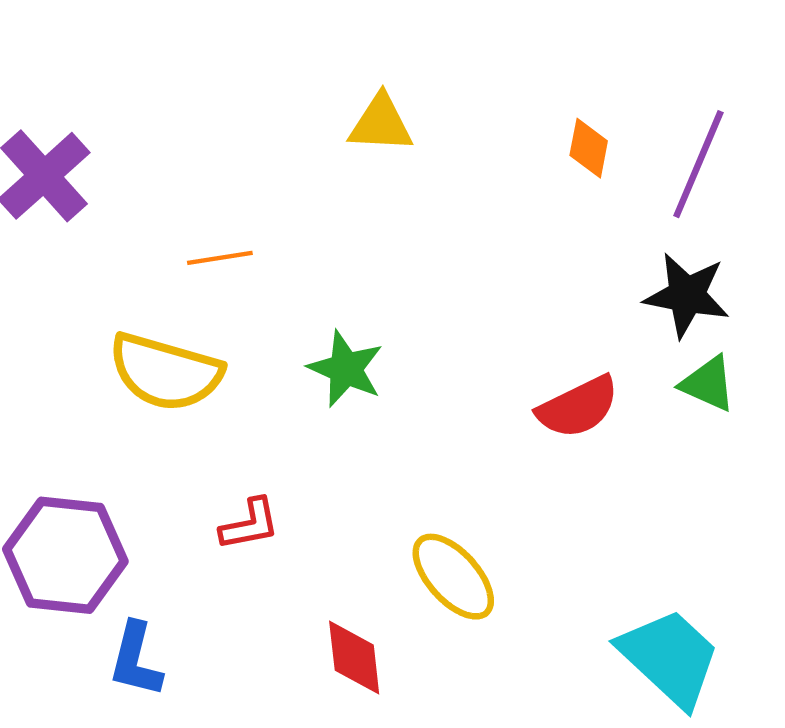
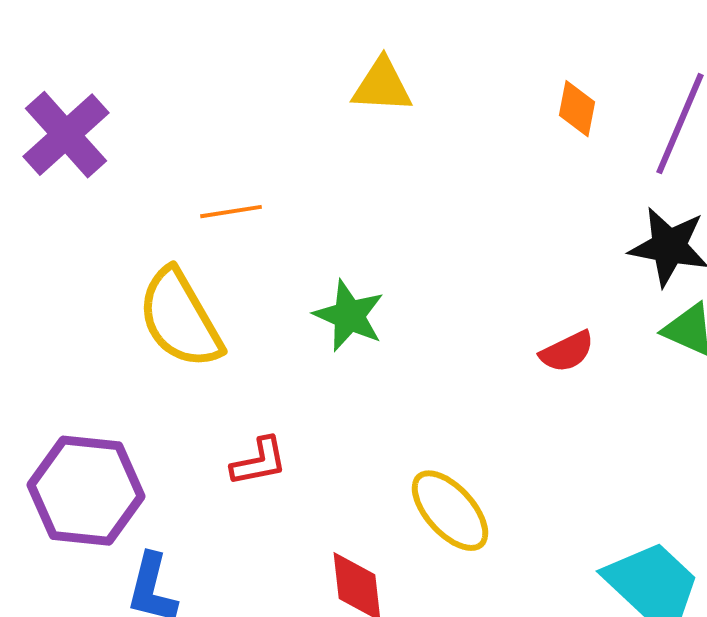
yellow semicircle: (166, 372) -> (180, 319), turned 44
red semicircle: (578, 407) -> (567, 352), size x0.7

